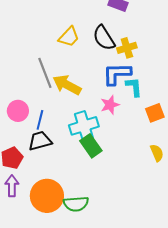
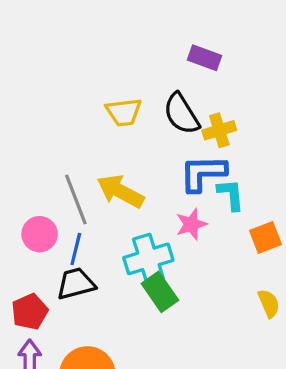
yellow trapezoid: (69, 37) -> (124, 112), turned 40
gray line: (45, 73) -> (76, 200), moved

